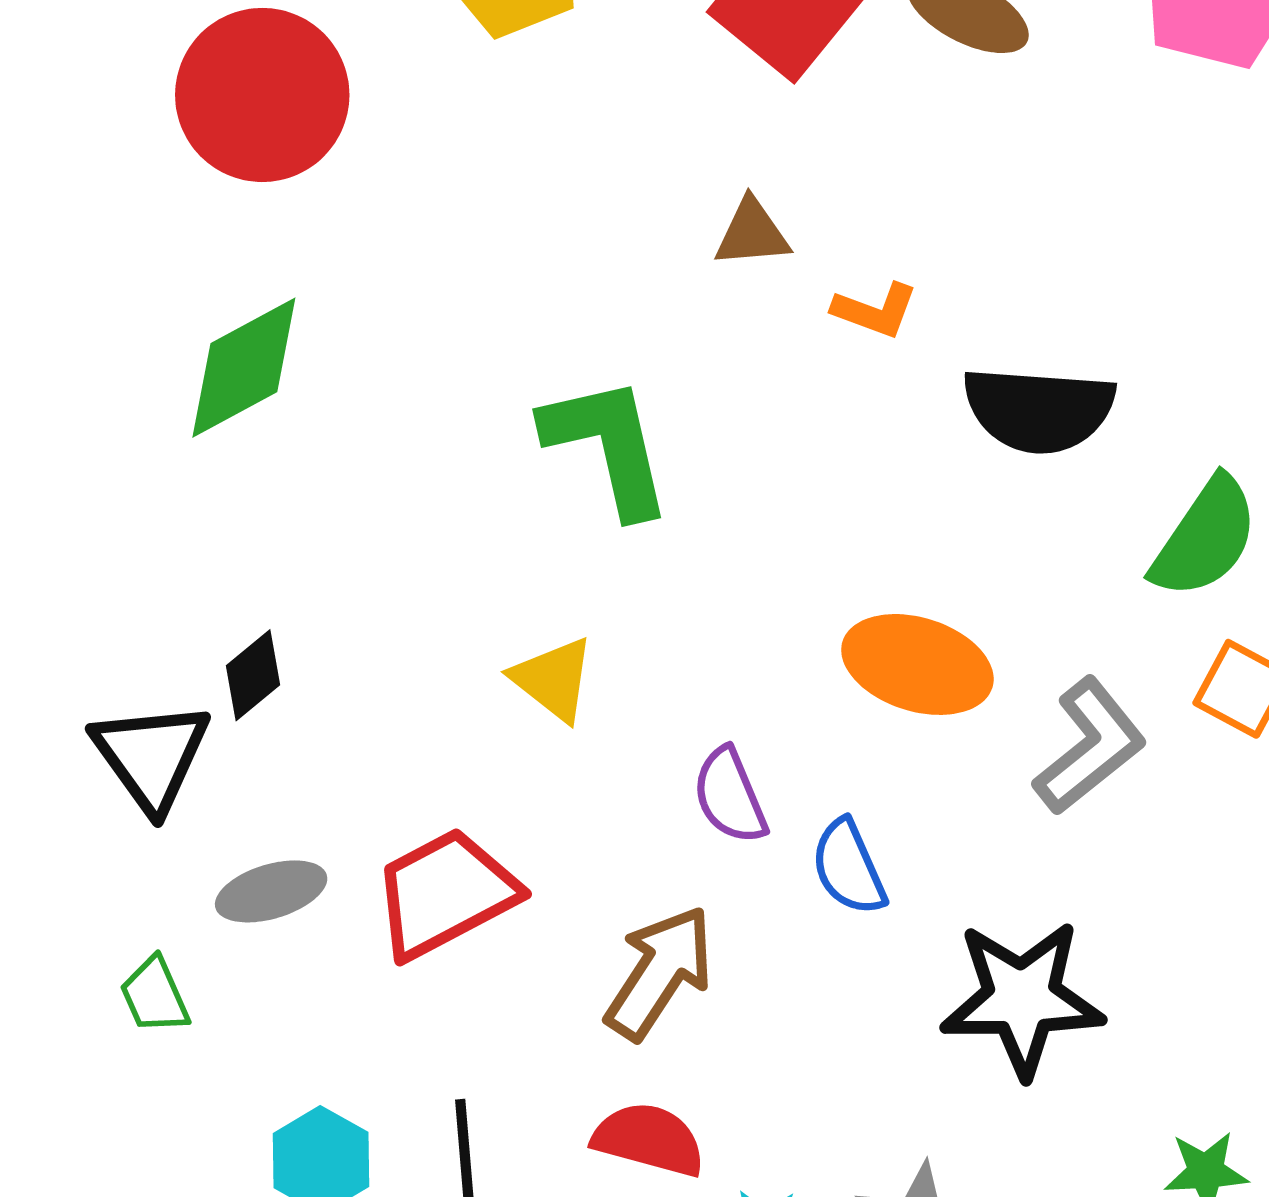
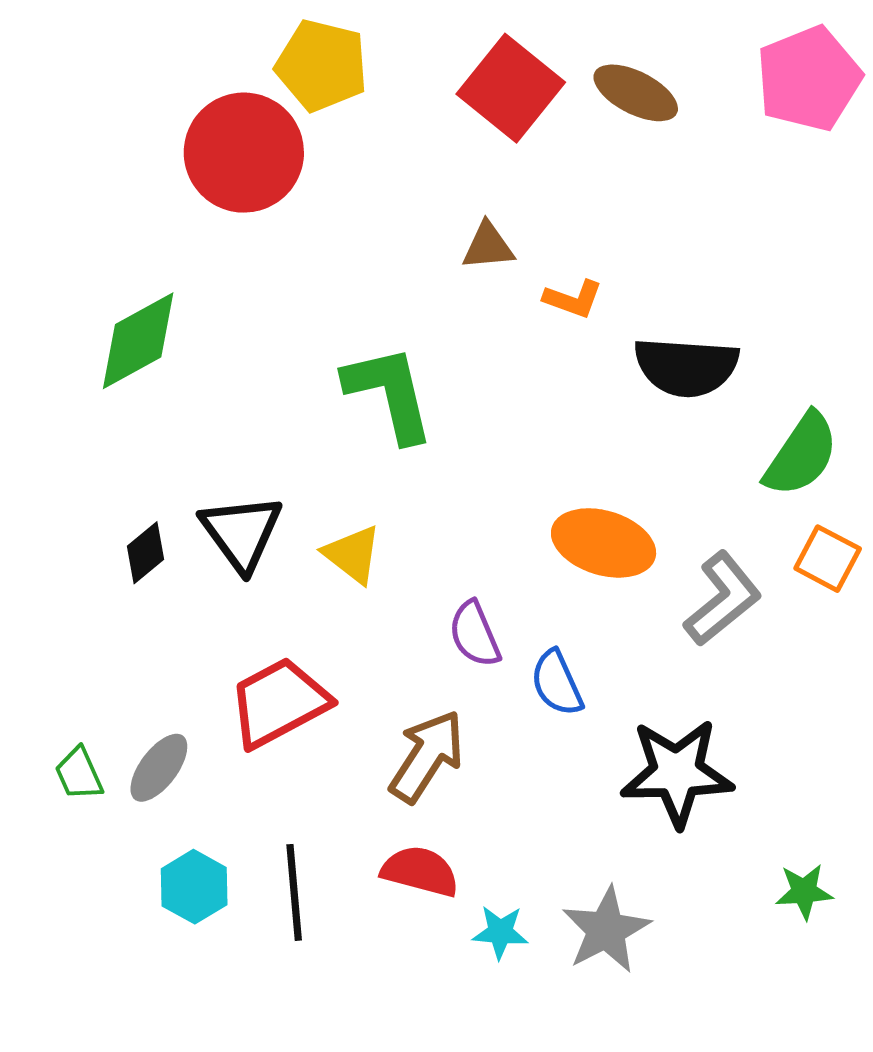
red circle: (262, 95) -> (244, 153), moved
black triangle: (151, 756) -> (241, 533), moved
gray ellipse: (271, 891) -> (159, 768), moved, turned -36

